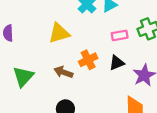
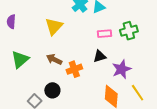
yellow triangle: (59, 33) -> (54, 26), turned -36
orange cross: (88, 60) -> (74, 69), moved

